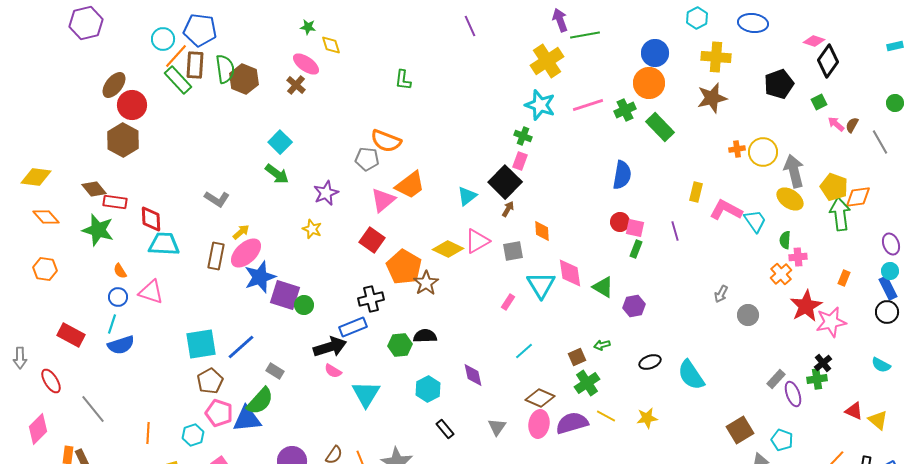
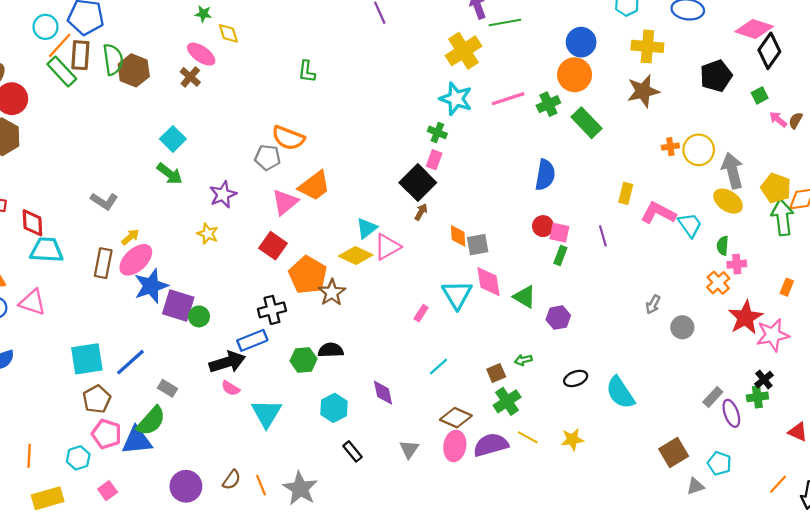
pink diamond: (814, 41) -> (754, 29), size x1.6
cyan triangle: (467, 196) -> (367, 228), moved
gray square: (513, 251) -> (478, 245), moved

